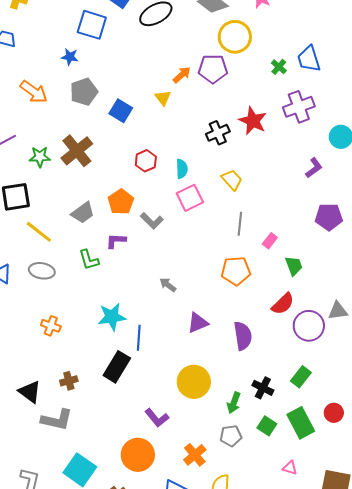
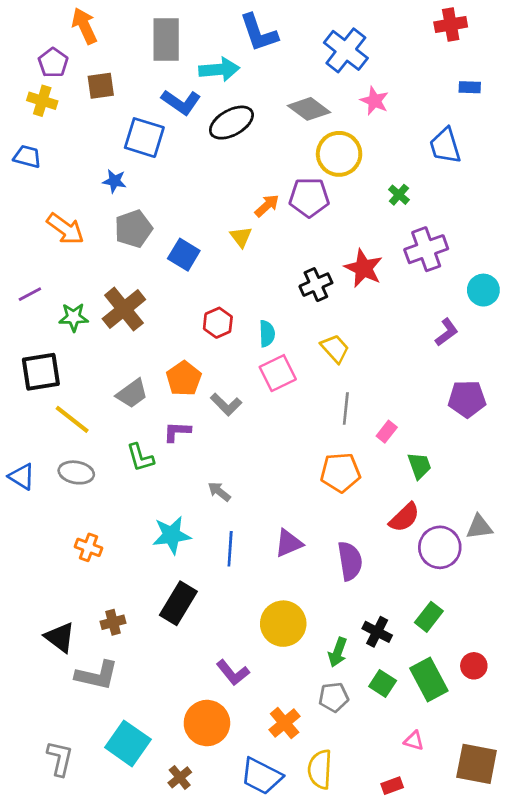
blue trapezoid: (309, 59) -> (445, 146), moved
gray arrow: (168, 285) -> (219, 492), moved
blue line: (139, 338) -> (230, 549), moved

